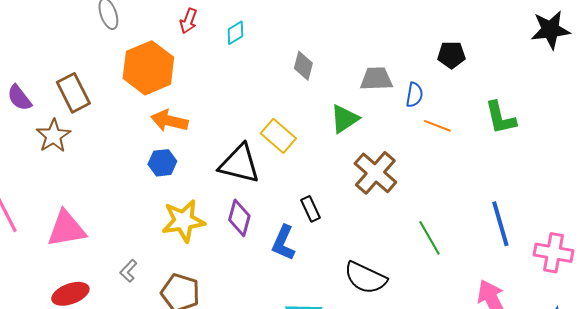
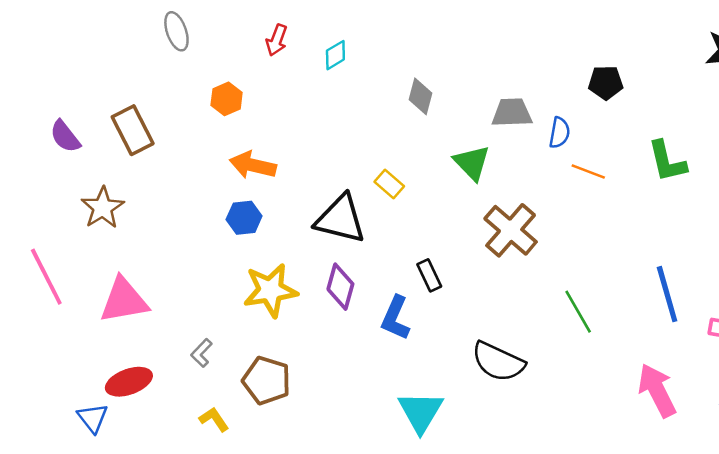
orange hexagon: (148, 68) -> (227, 99), size x0.5
green triangle: (344, 119) -> (472, 163), turned -40
brown star: (53, 136) -> (103, 208), moved
yellow rectangle: (278, 136) -> (389, 184), size x0.7

